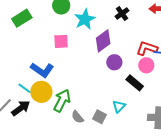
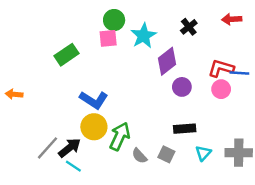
green rectangle: (22, 18) -> (66, 55), moved
pink square: (61, 41) -> (108, 38), moved
black rectangle: (135, 83) -> (185, 129), moved, turned -42
cyan line: (24, 88) -> (73, 166), moved
cyan triangle: (119, 106) -> (203, 153), moved

